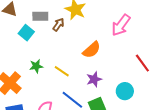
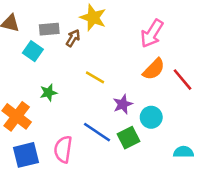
orange semicircle: (92, 50) -> (154, 69), moved
yellow line: (62, 71) -> (95, 77), moved
cyan circle: (125, 91) -> (151, 117), moved

